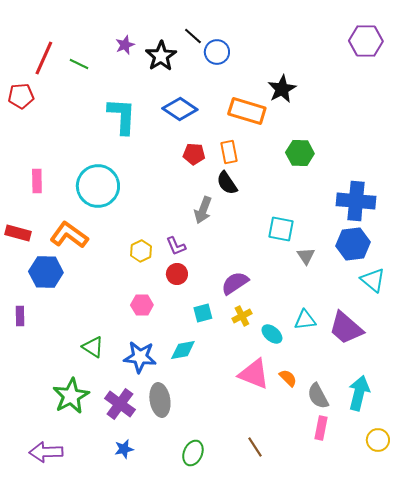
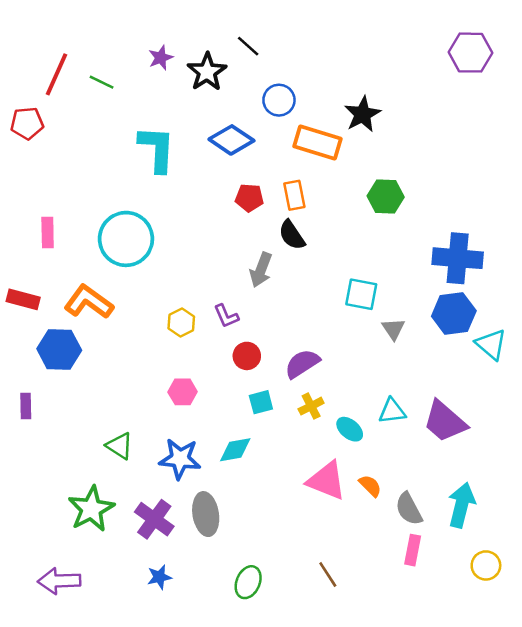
blue circle: (217, 52) -> (279, 100), moved
red circle: (177, 274) -> (247, 356), moved
cyan triangle: (373, 280) -> (491, 344), moved

